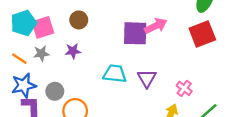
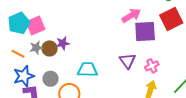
brown circle: (79, 20) -> (50, 48), moved
purple square: (135, 33) -> (145, 31), moved
cyan trapezoid: (115, 74) -> (87, 70), moved
pink cross: (184, 88) -> (152, 66), moved, turned 32

